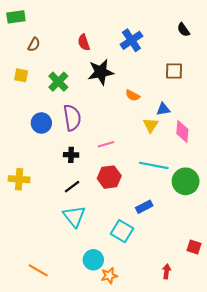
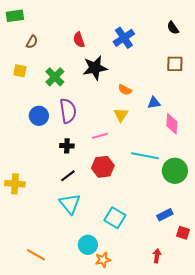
brown square: (174, 71) -> (175, 64), moved
yellow triangle: (151, 125) -> (121, 115), moved
yellow cross: (19, 179) -> (15, 184), moved
blue rectangle: (144, 207) -> (165, 215), moved

